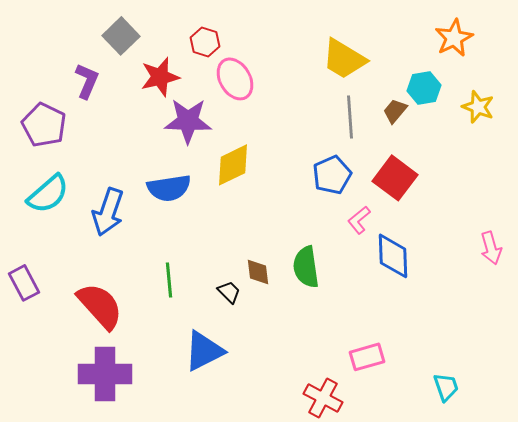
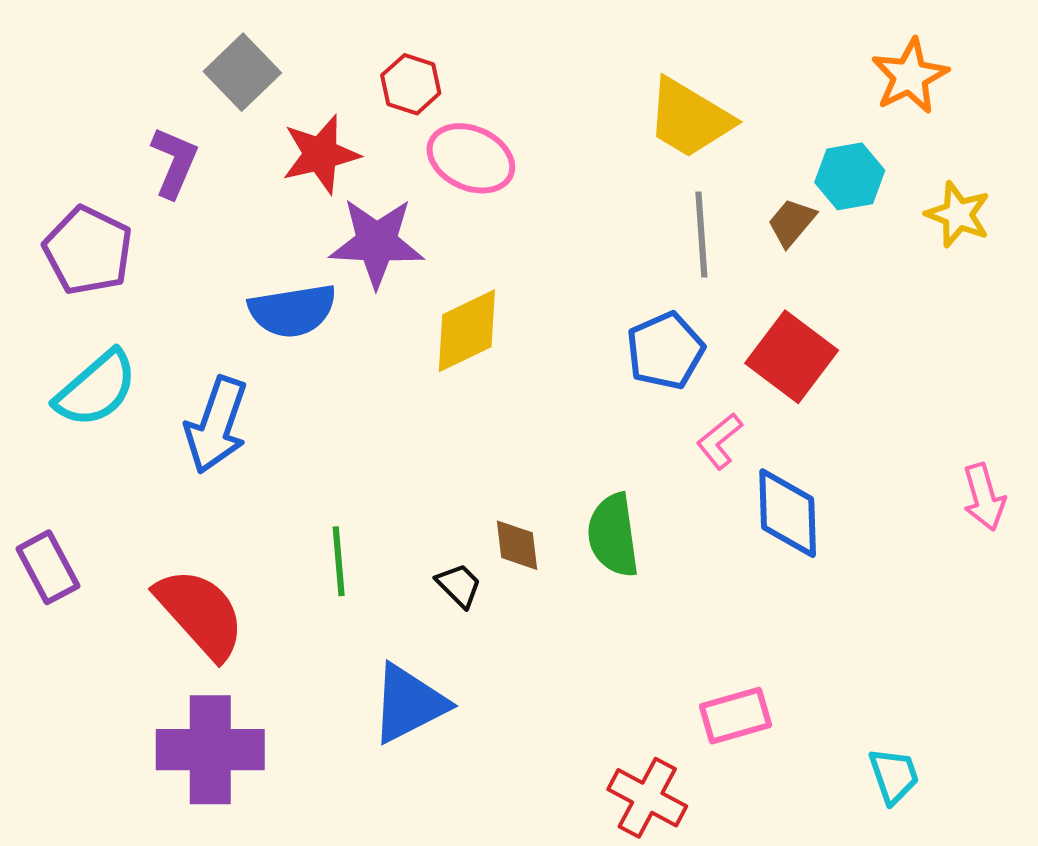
pink ellipse: (235, 79) -> (471, 158), turned -36
blue semicircle: (169, 188) -> (292, 311), moved

